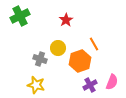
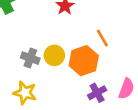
yellow circle: (58, 48) -> (54, 55), moved

